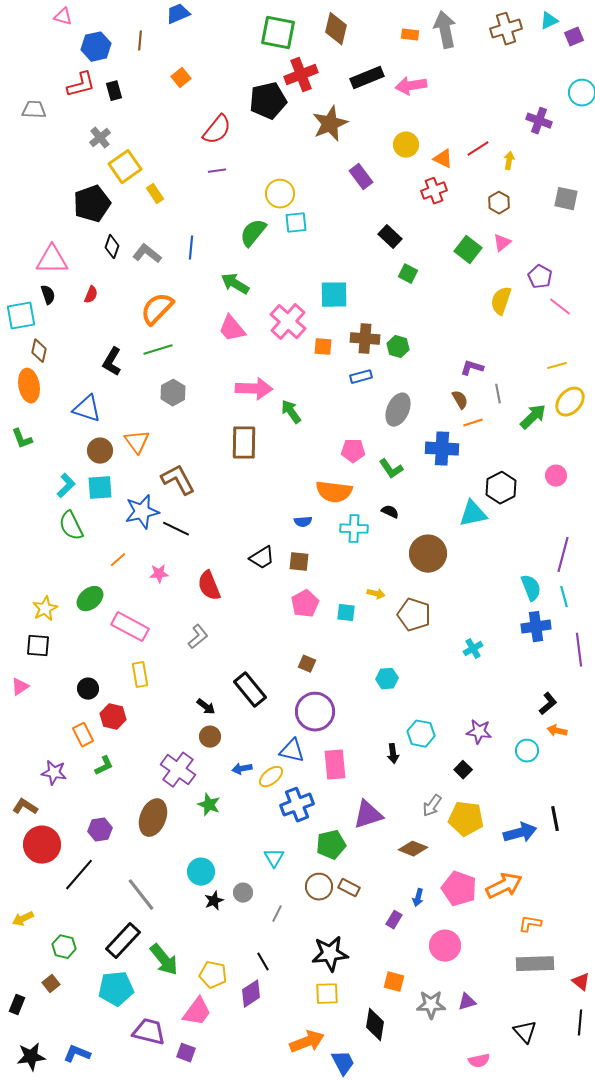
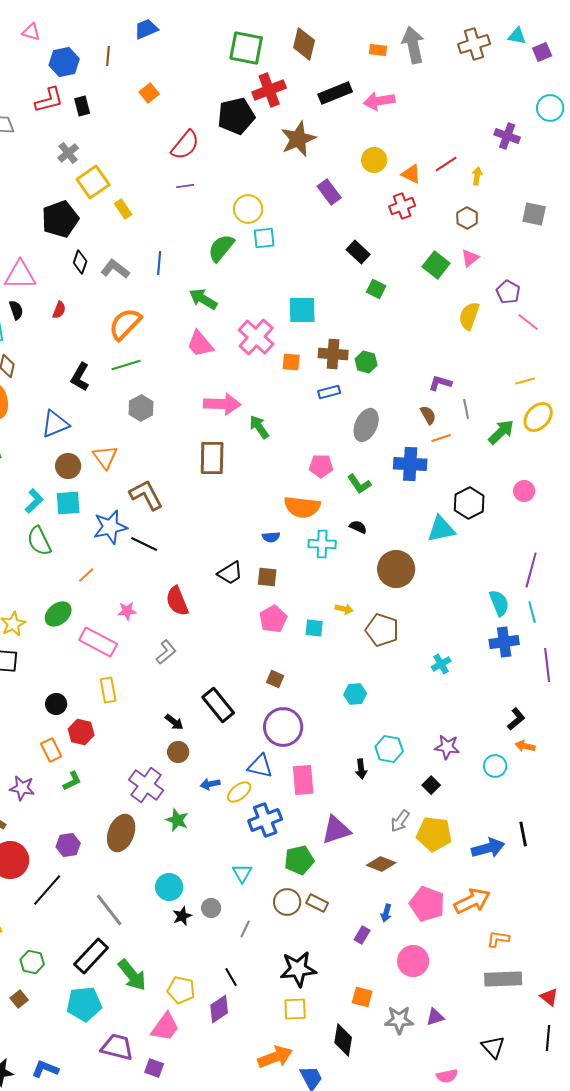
cyan triangle: (549, 21) -> (517, 36), turned 36
blue triangle: (87, 409) -> (55, 424), turned -40
pink star: (159, 574) -> (127, 611), moved

